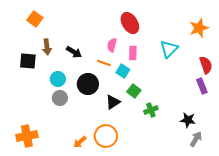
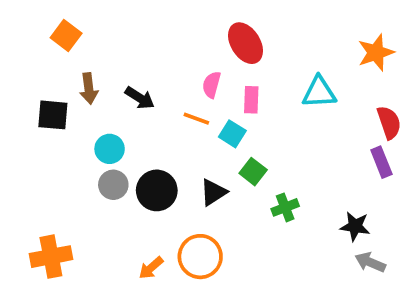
cyan triangle: (169, 49) -> (319, 92), turned 42
black circle: (88, 84) -> (157, 190), moved
gray arrow: (196, 139) -> (370, 262), turned -98

